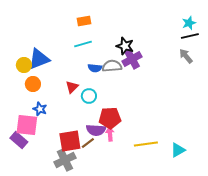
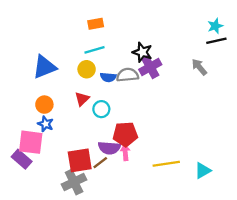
gray arrow: (186, 56) -> (199, 67), moved
yellow circle: (24, 65) -> (87, 69), moved
orange circle: (33, 84) -> (44, 105), moved

